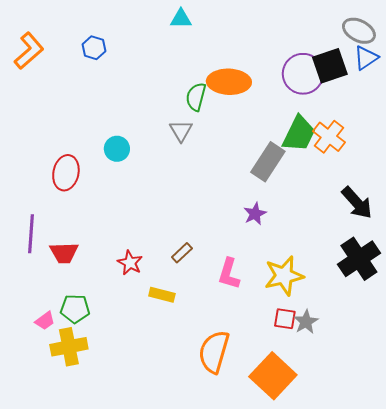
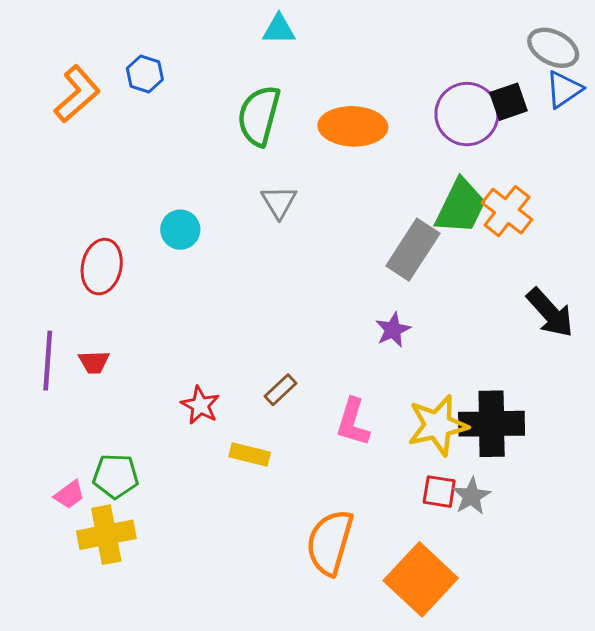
orange L-shape: (29, 51) -> (77, 94), moved
black square: (330, 66) -> (508, 102), size x0.7
green semicircle: (196, 97) -> (259, 116), moved, size x1.4
red trapezoid: (64, 253) -> (94, 362), moved, size x0.7
black cross: (359, 259) -> (492, 424), moved, turned 33

